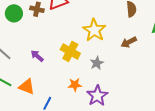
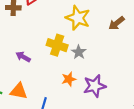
gray star: (97, 63) -> (79, 52), moved
purple star: (97, 96) -> (95, 86), turned 30

